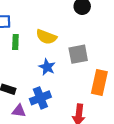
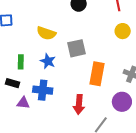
green rectangle: (15, 42) -> (21, 62), moved
blue cross: (40, 98) -> (43, 90), turned 30

